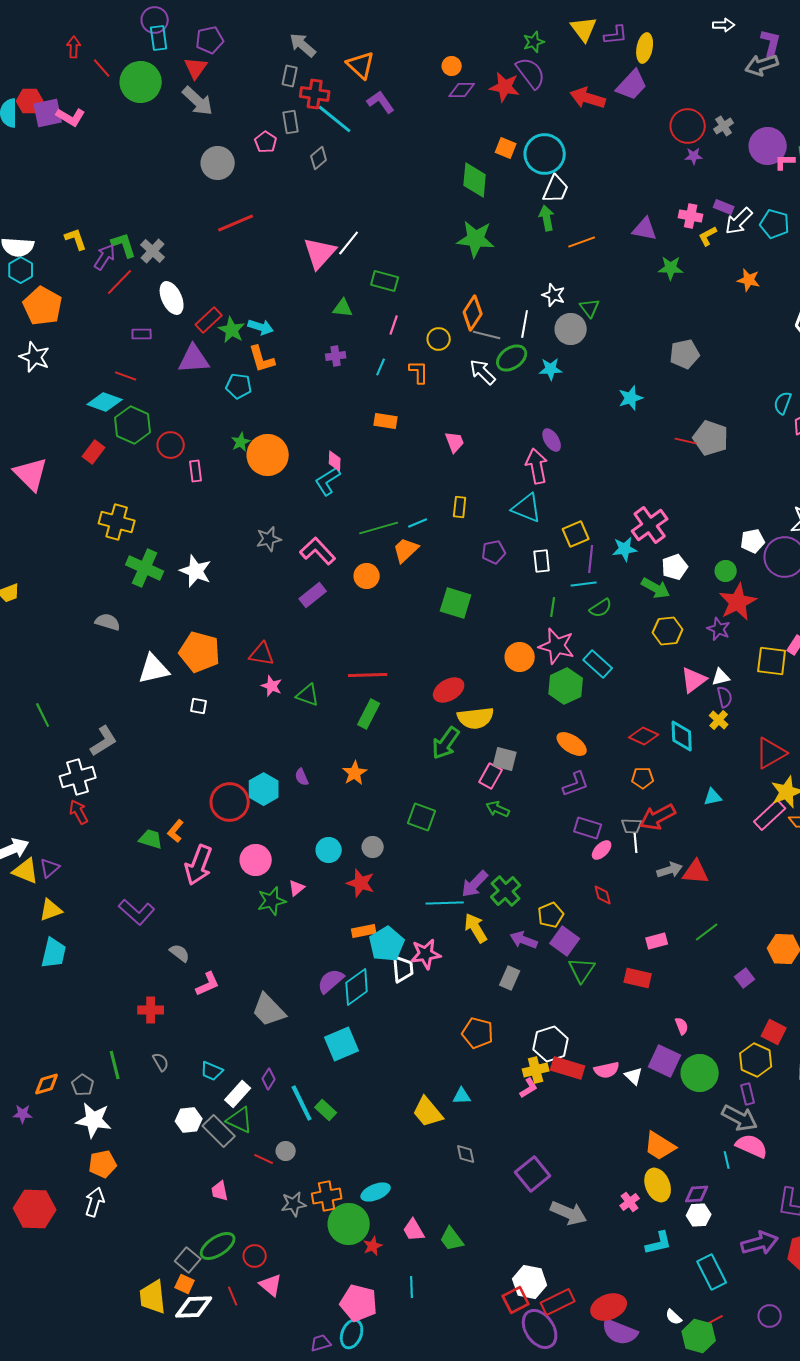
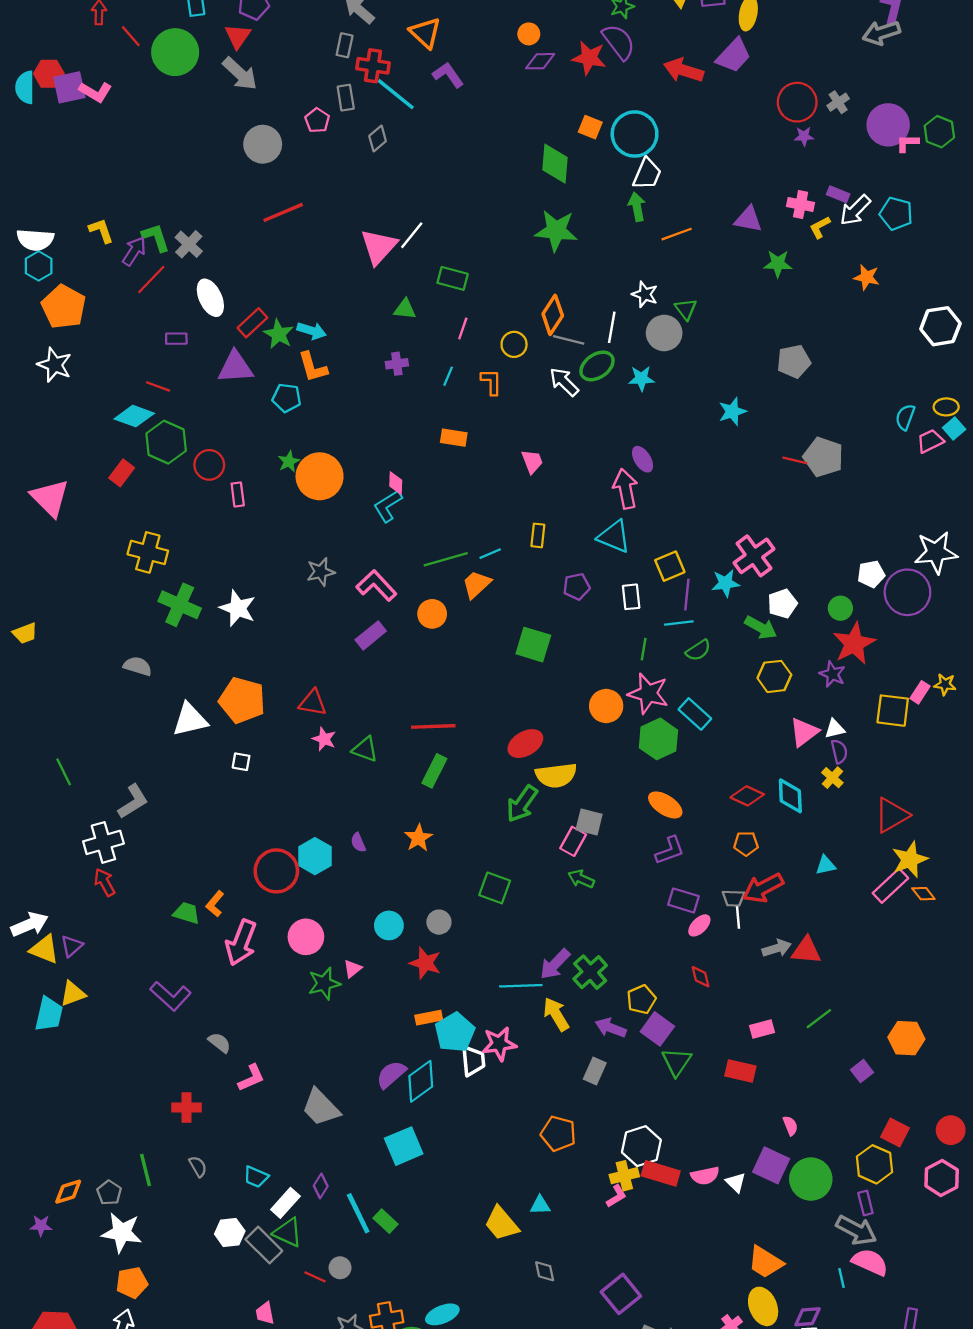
cyan trapezoid: (54, 953) -> (49, 1014), moved

